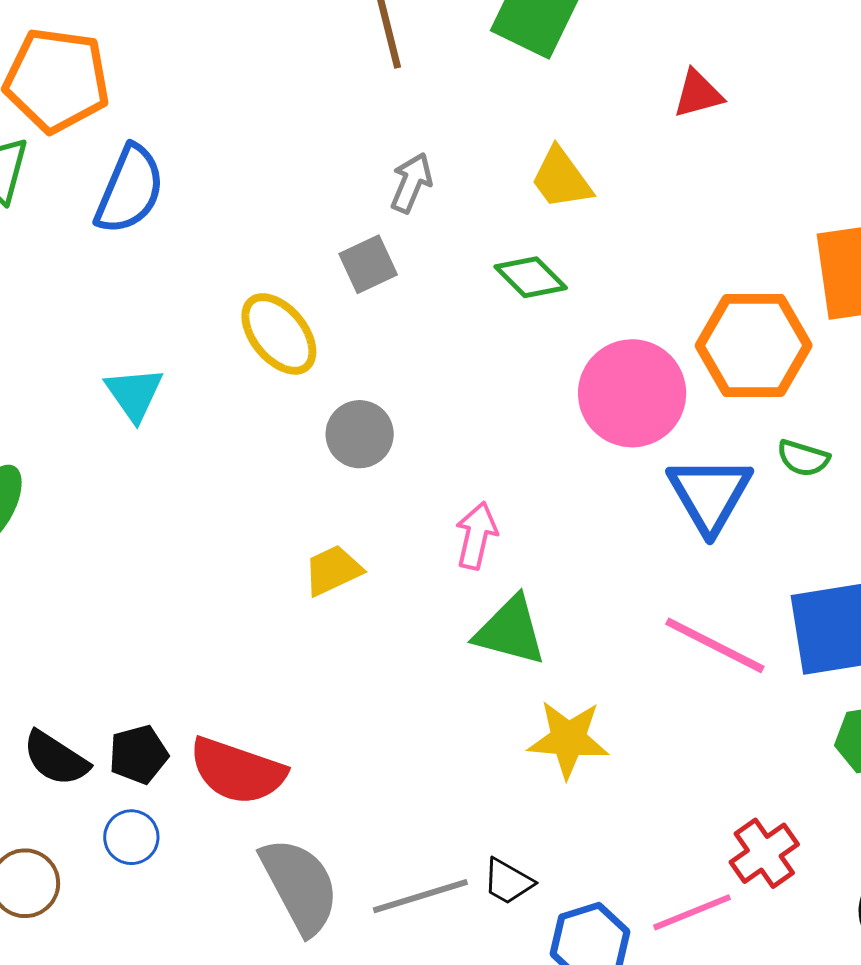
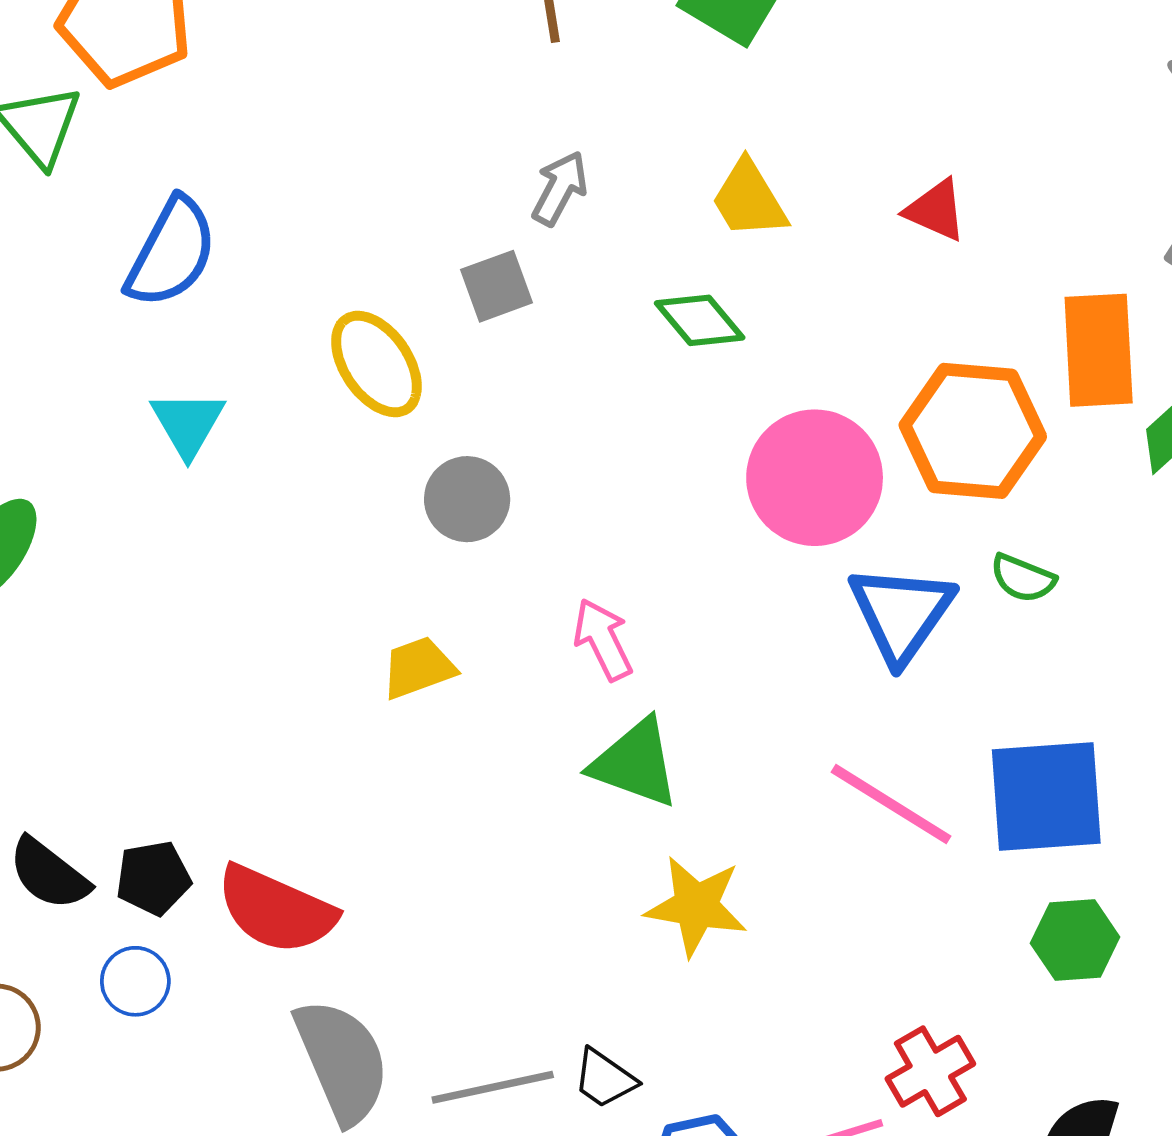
red triangle: (698, 94) -> (936, 210), moved, turned 34
blue semicircle: (130, 190) -> (171, 253), moved
pink arrow: (476, 536) -> (603, 640), turned -44

